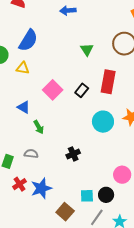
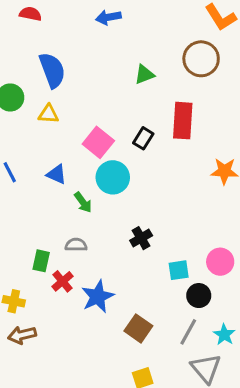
blue semicircle: (28, 40) -> (52, 70), turned -45
green triangle: (87, 50) -> (144, 74), turned 48
cyan circle: (103, 122) -> (113, 177), moved
red cross: (19, 184) -> (63, 281), moved
cyan square: (87, 196) -> (179, 270), moved

